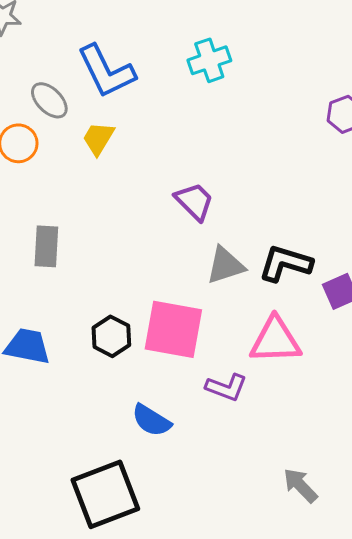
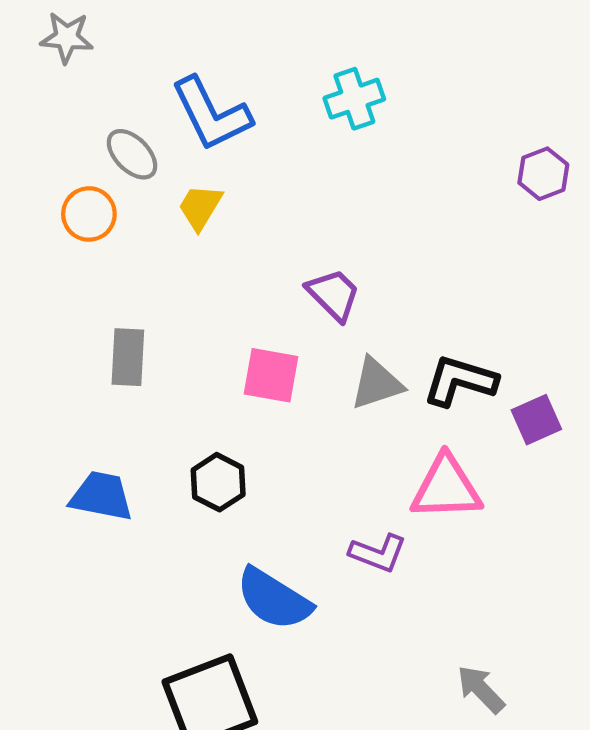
pink square: (173, 329) -> (271, 375), moved, size x0.7
blue semicircle: (151, 420) -> (274, 599), size x1.4

